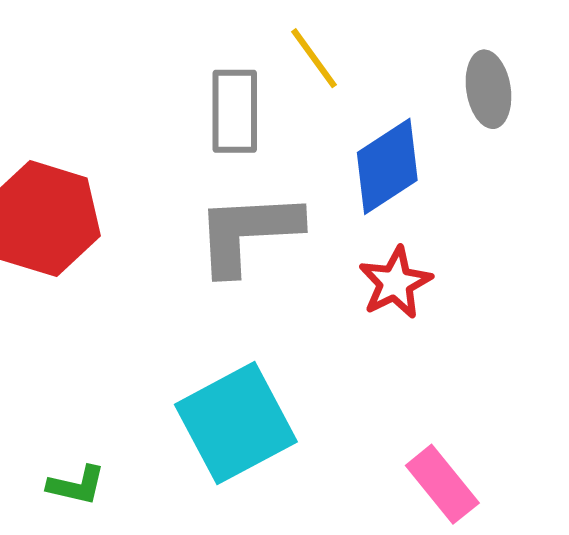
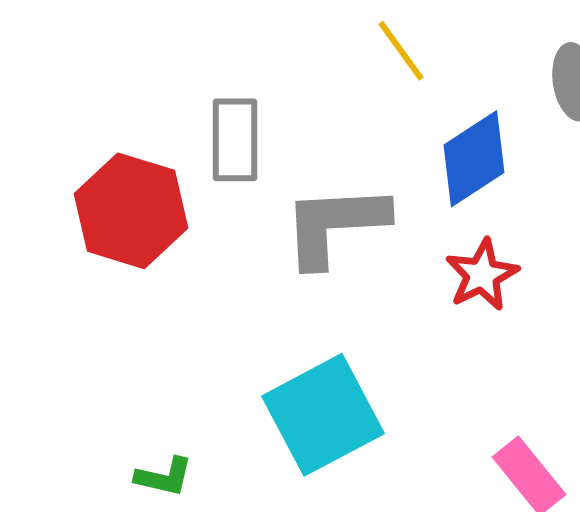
gray rectangle: (235, 111) -> (235, 140), moved

